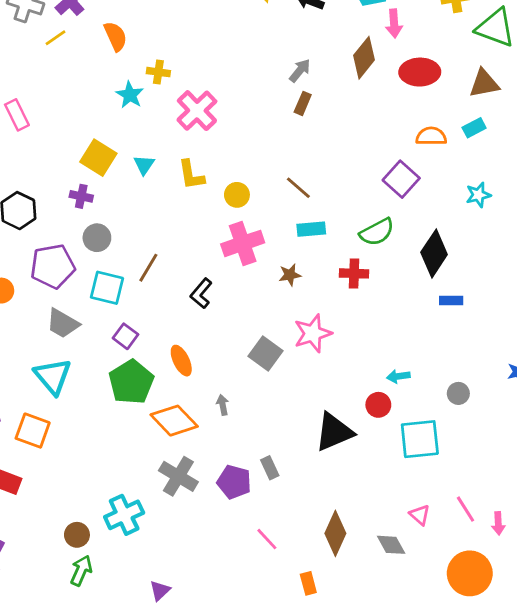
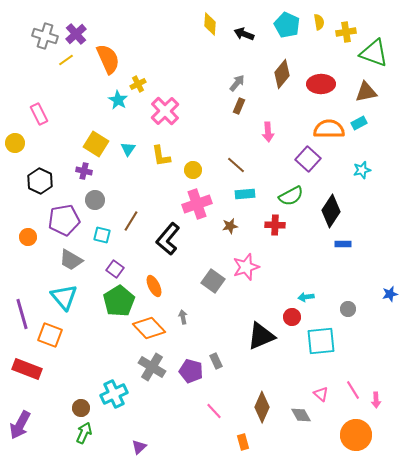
pink arrow: (394, 23) -> (268, 132), moved
orange semicircle: (116, 36) -> (108, 59), size x1.4
yellow cross: (158, 72) -> (138, 84), turned -35
orange semicircle: (431, 136) -> (329, 129), size x1.4
cyan square: (107, 288) -> (102, 235), size x0.7
black L-shape: (201, 293) -> (168, 239), size x1.5

